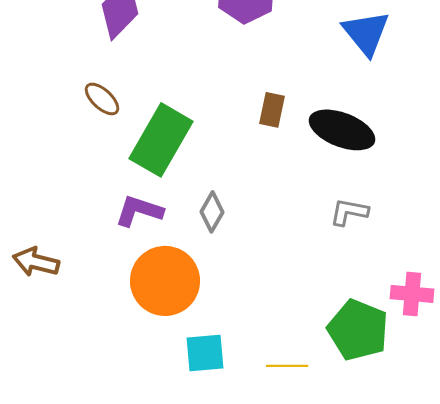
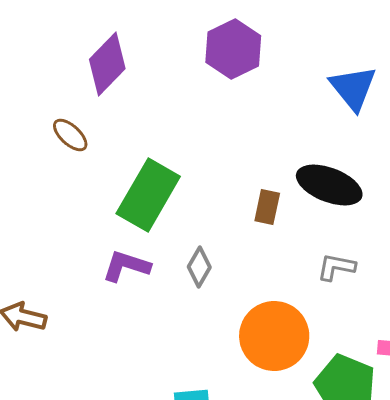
brown ellipse: (102, 99) -> (70, 135), moved
brown rectangle: (272, 110) -> (267, 207), moved
orange circle: (165, 281) -> (274, 336), moved

